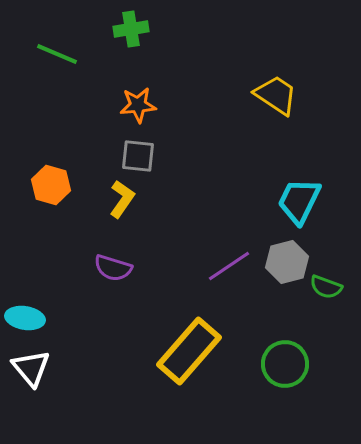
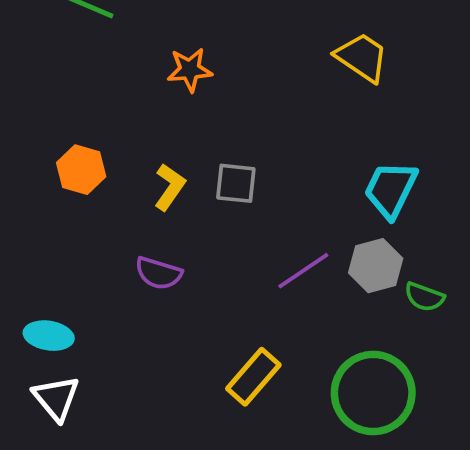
gray square: (138, 156) -> (236, 183), moved
yellow rectangle: (189, 351) -> (253, 377), size x0.7
green circle: (285, 364) -> (373, 393), size x1.4

